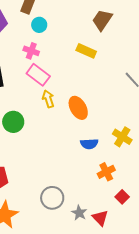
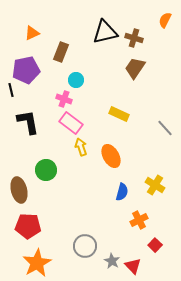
cyan circle: (39, 25) -> (76, 80), moved
yellow rectangle: (86, 51) -> (119, 114), moved
blue semicircle: (89, 144) -> (122, 192), turned -72

